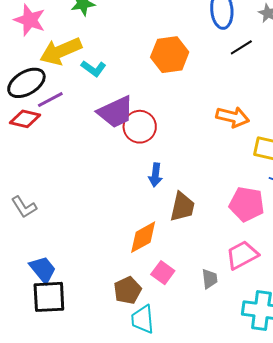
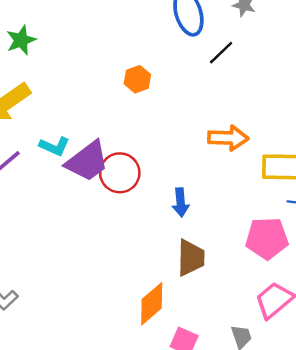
orange hexagon: (170, 55) -> (137, 79), size x0.6
cyan L-shape: (94, 68) -> (54, 146), moved
blue arrow: (155, 175) -> (181, 202), moved

